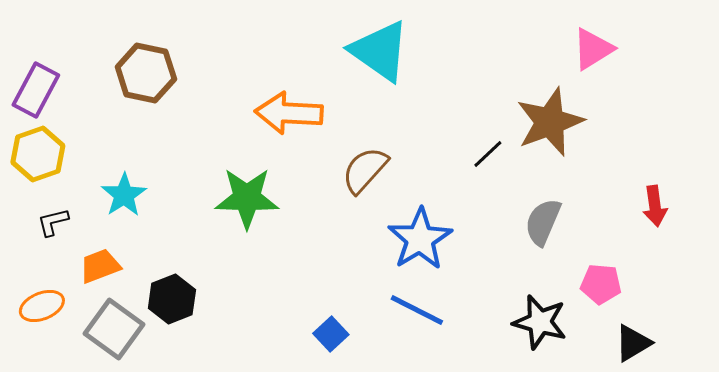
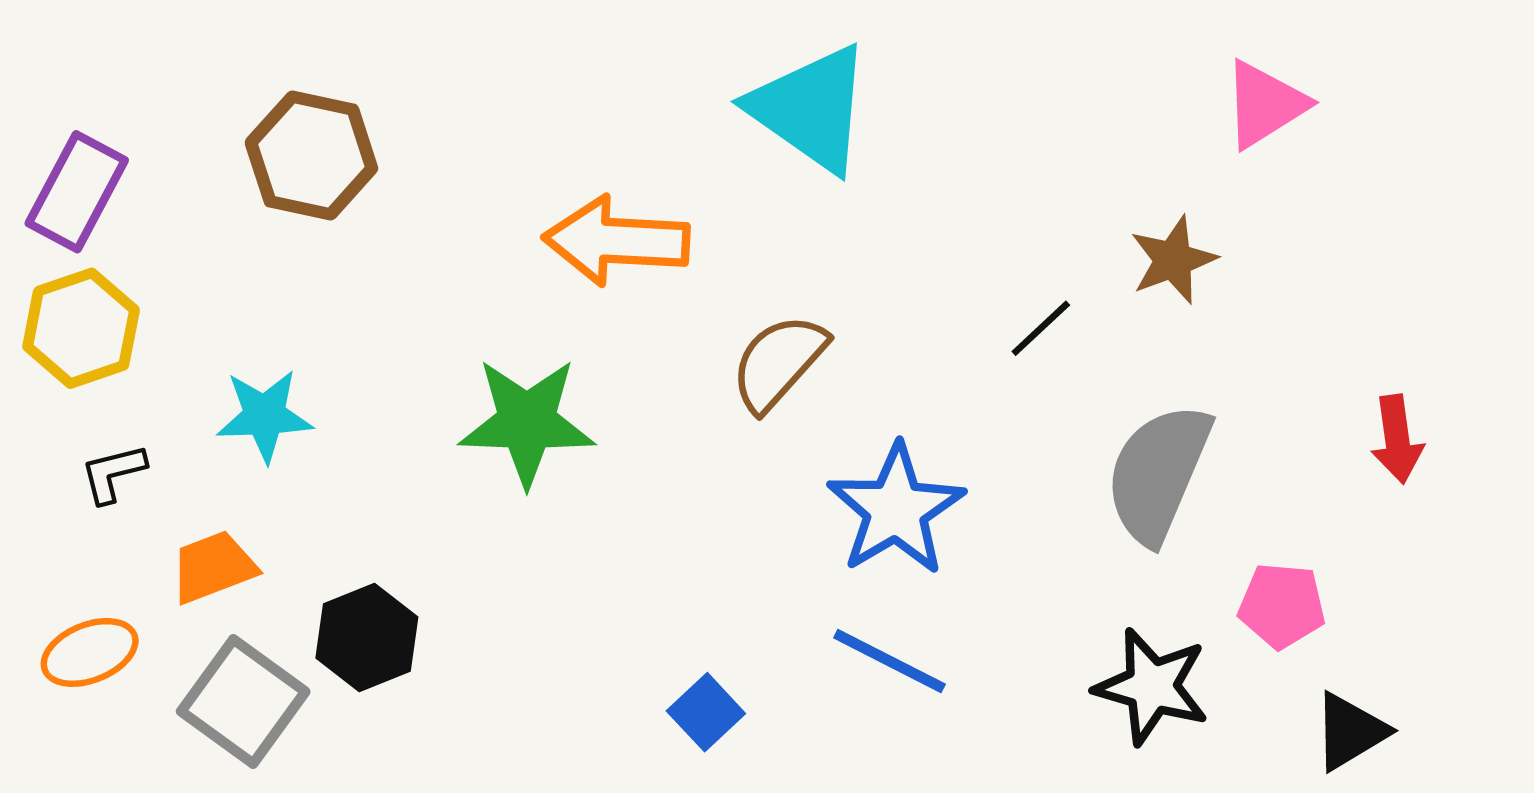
brown star: (550, 122) -> (1173, 260), size x0.6
cyan star: (124, 195) -> (264, 416), turned 30
gray semicircle: (543, 222) -> (1158, 473), size x1.4

